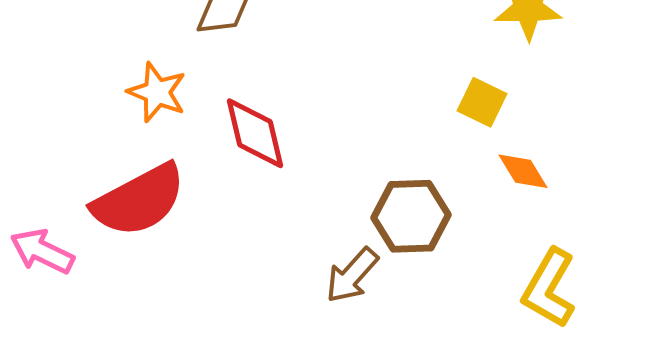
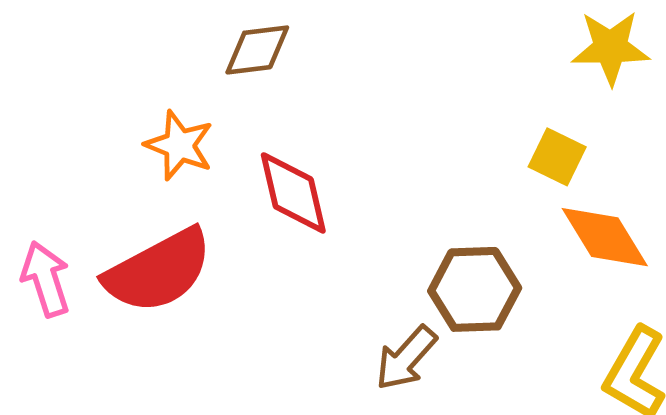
orange diamond: (523, 171) -> (605, 237), size x1.5
pink arrow: (42, 251) -> (46, 279), moved, turned 46

